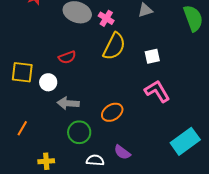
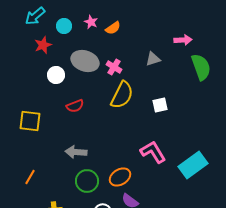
white circle: (48, 82) -> (56, 75), moved
pink L-shape: (157, 91) -> (153, 152), moved
orange ellipse: (112, 112) -> (120, 177), moved
cyan rectangle: (185, 141) -> (193, 165), moved

